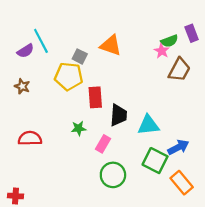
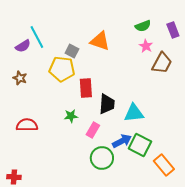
green semicircle: (169, 41) -> (143, 26), moved
blue arrow: (178, 147) -> (122, 141), moved

